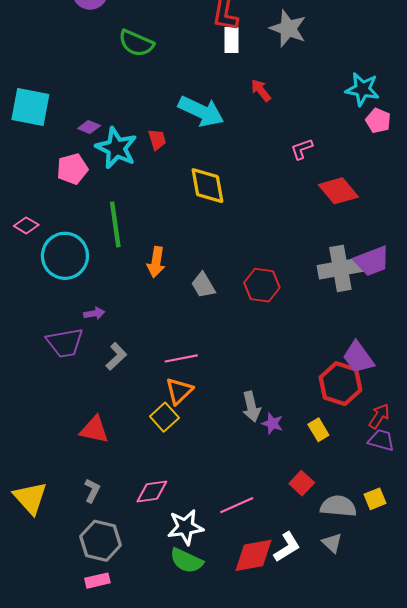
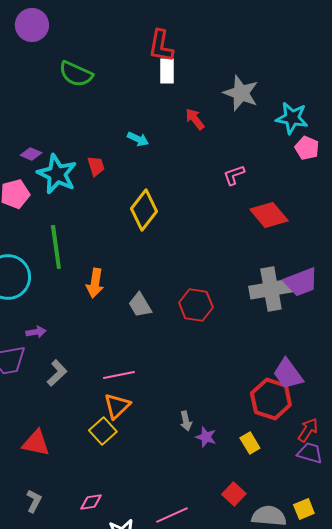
gray star: (288, 29) -> (241, 93), moved
cyan arrow: (201, 111) -> (138, 139), size x0.5
yellow diamond: (207, 186) -> (144, 210), turned 48
gray arrow: (251, 407) -> (186, 421), size x0.7
pink diamond: (152, 492) -> (91, 502), size x0.7

